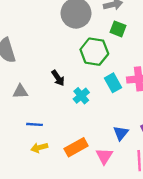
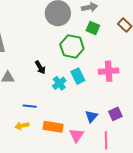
cyan rectangle: (113, 83) -> (78, 76), moved
blue line: (34, 124) -> (30, 106), moved
orange rectangle: (76, 147) -> (53, 127), turned 36

